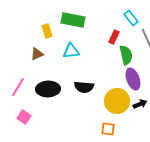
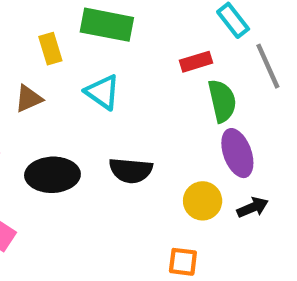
red rectangle: (114, 37) -> (196, 62), turned 48
cyan triangle: (71, 51) -> (103, 92), turned 42
yellow circle: (117, 101) -> (203, 201), size x0.7

